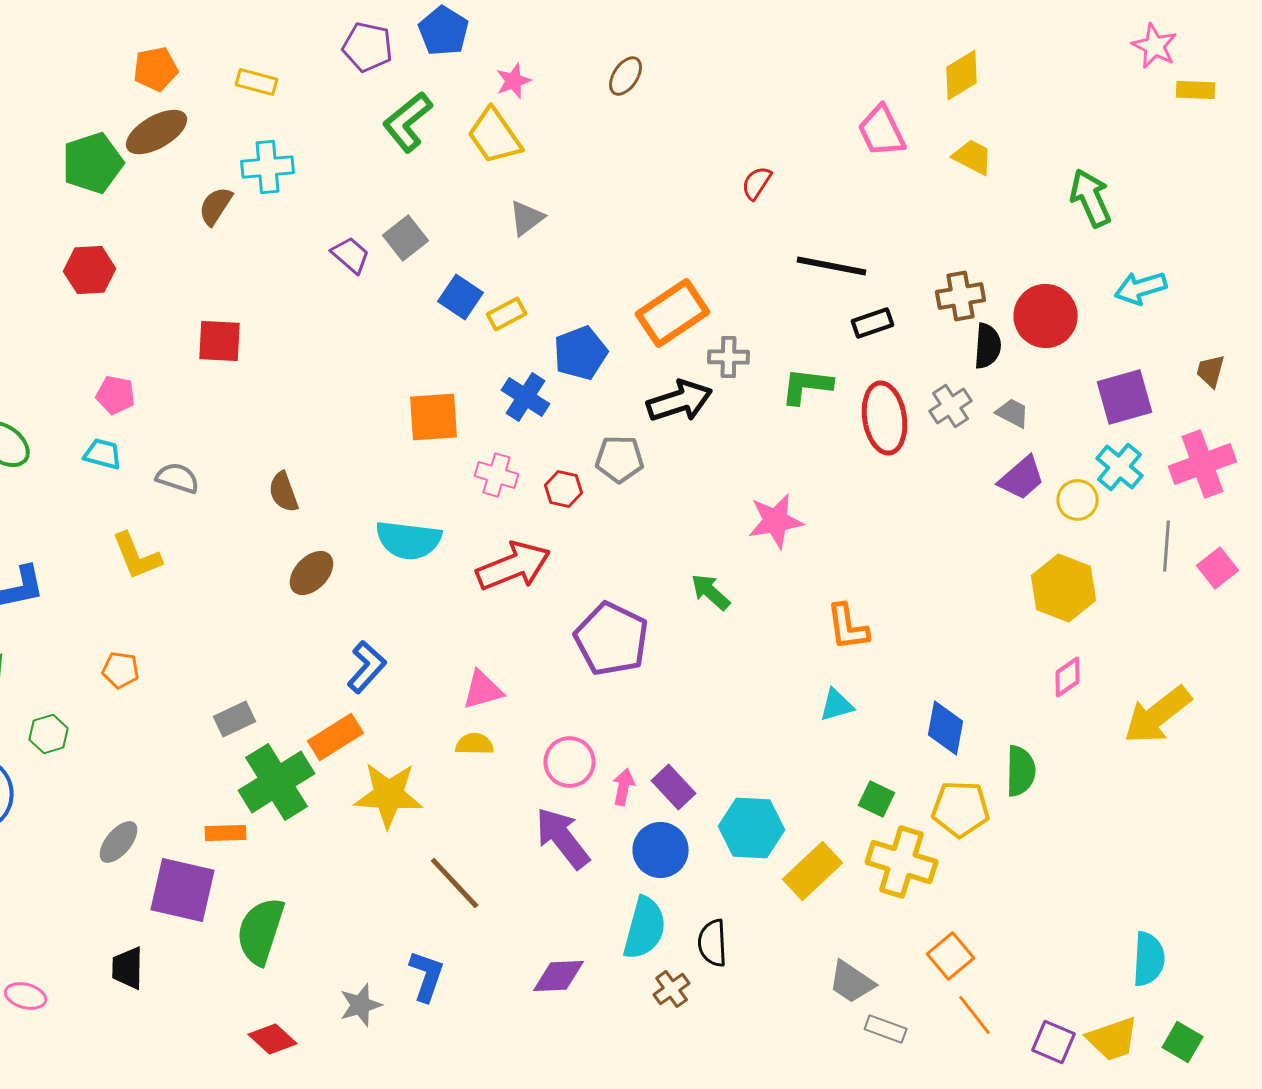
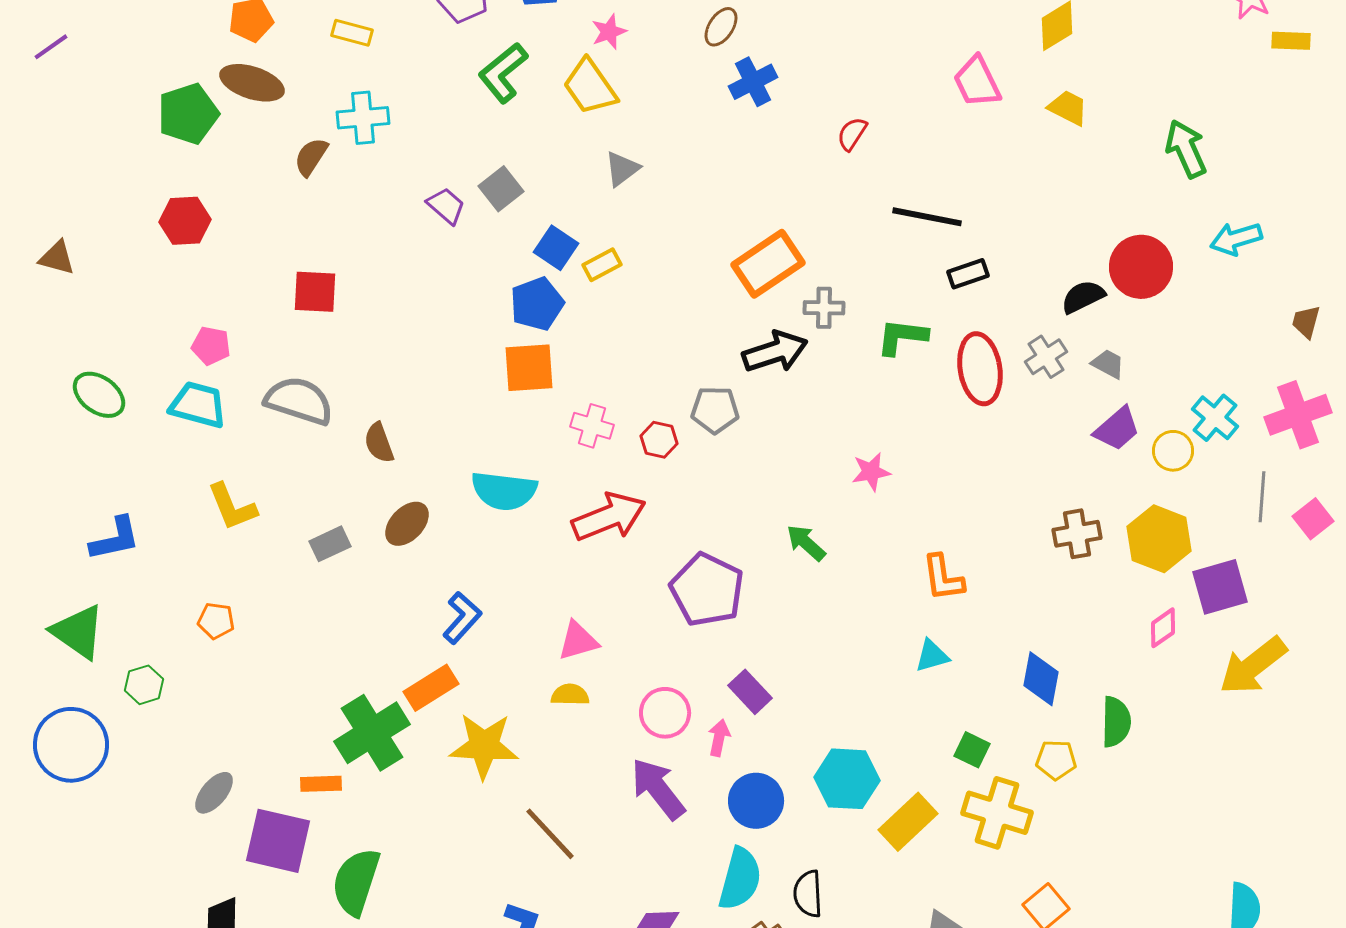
brown ellipse: (157, 132) -> (252, 83), turned 48
brown cross: (961, 296) -> (1077, 534), moved
black semicircle: (988, 346) -> (1083, 297), turned -120
blue pentagon: (581, 353) -> (537, 304), moved
blue cross: (526, 397) -> (753, 82), moved, turned 30
purple square: (1125, 397) -> (1220, 587), moved
cyan trapezoid: (103, 454) -> (198, 405), size x1.5
gray semicircle: (178, 478) -> (299, 401), moved, size x1.6
pink star: (776, 521) -> (871, 472), size x0.7
gray rectangle: (235, 719) -> (330, 544), moved
purple rectangle: (674, 787) -> (750, 692), moved
yellow pentagon: (961, 809) -> (1056, 760), size x0.7

